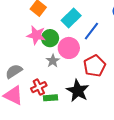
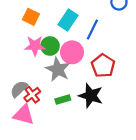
gray star: (53, 61) -> (58, 69), size x1.6
red cross: (39, 87) -> (32, 95), moved
green rectangle: (50, 98) -> (63, 99), moved

